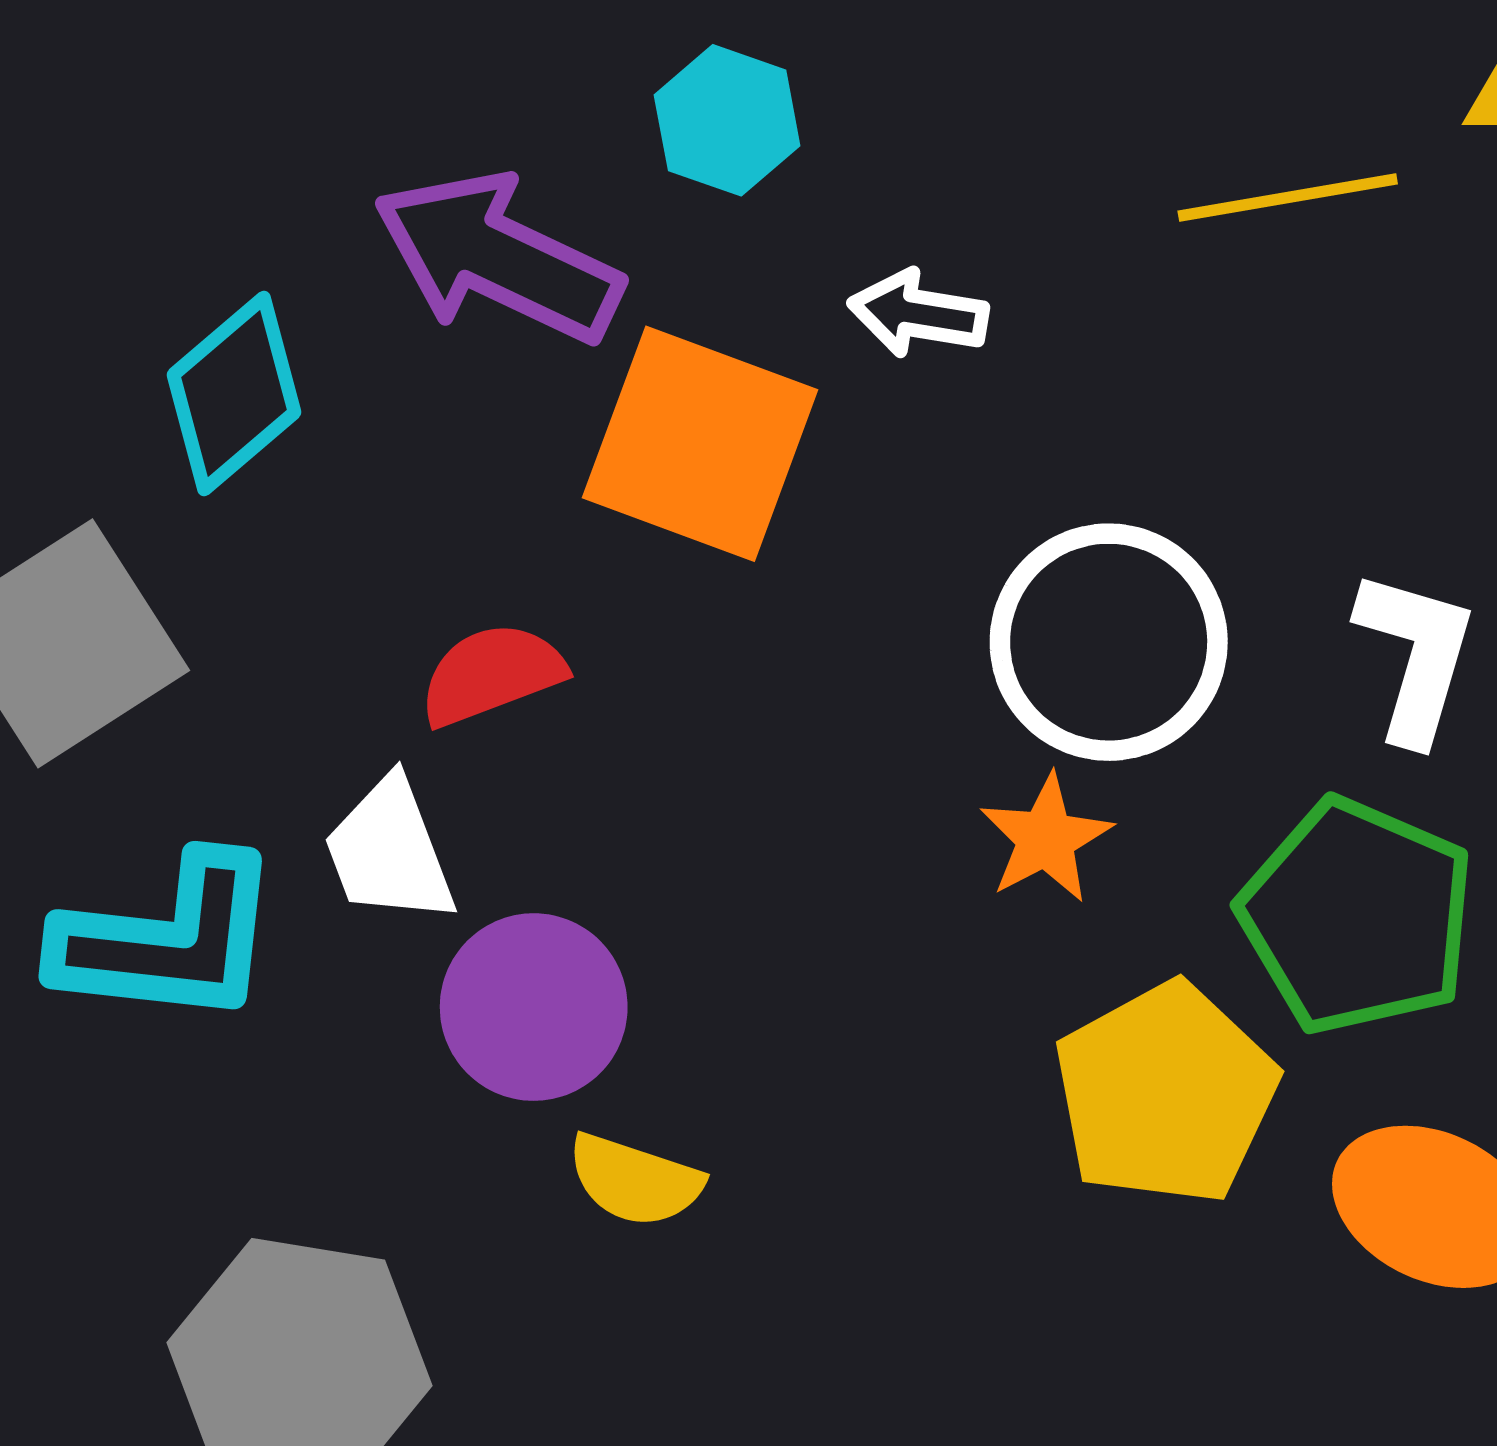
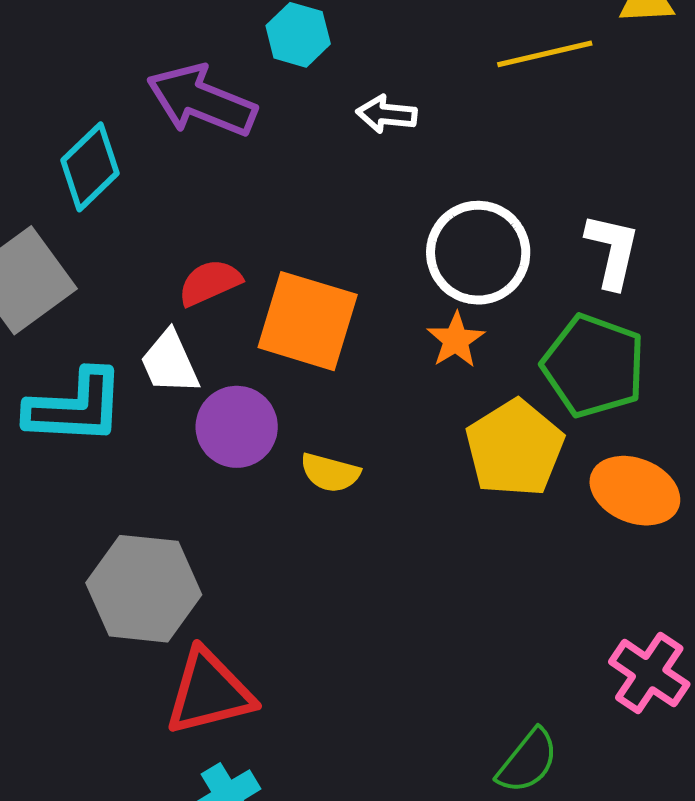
orange square: (700, 444) -> (308, 321), moved
yellow semicircle: (635, 1180) -> (330, 473), moved

